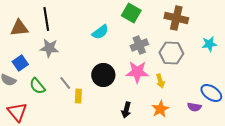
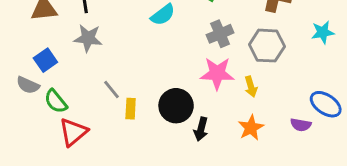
black circle: (103, 75) -> (176, 106), moved
green semicircle: (37, 86) -> (56, 101), moved
red triangle: (17, 112) -> (73, 132), moved, turned 30

